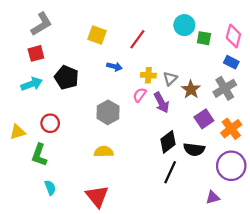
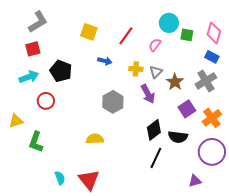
pink semicircle: (140, 95) -> (155, 45), moved
gray hexagon: (108, 112) -> (113, 102), moved
red circle: (50, 123) -> (46, 101), moved
cyan semicircle: (50, 188) -> (60, 178), moved

